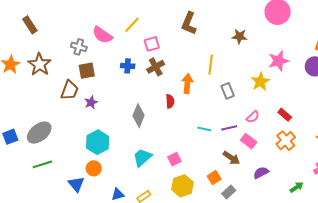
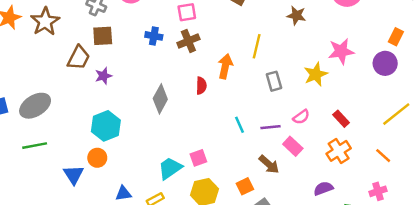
cyan line: (204, 129) -> (240, 125), turned 48
cyan trapezoid: (142, 157) -> (170, 168), moved
purple semicircle: (261, 173) -> (323, 188), moved

